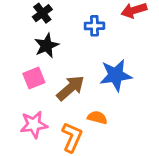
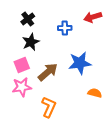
orange semicircle: (97, 118) -> (95, 93), moved
pink star: (34, 125) -> (22, 87), moved

